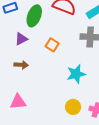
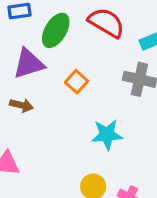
purple triangle: (21, 39) -> (29, 64), size x1.5

